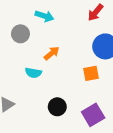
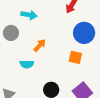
orange square: (91, 73) -> (75, 57), turned 32

